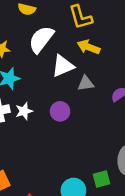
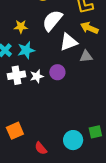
purple circle: (60, 111) -> (57, 72), moved

